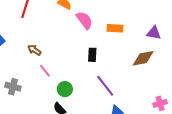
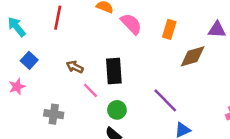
orange rectangle: (115, 28) -> (169, 29), turned -70
black rectangle: (92, 55) -> (114, 71), moved, size x1.5
brown diamond: (143, 58) -> (193, 56), moved

